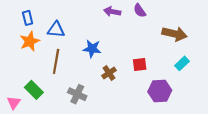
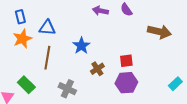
blue star: (92, 49) -> (81, 46), turned 30
cyan rectangle: (182, 63) -> (175, 84), moved
purple hexagon: (160, 91) -> (126, 83), moved

